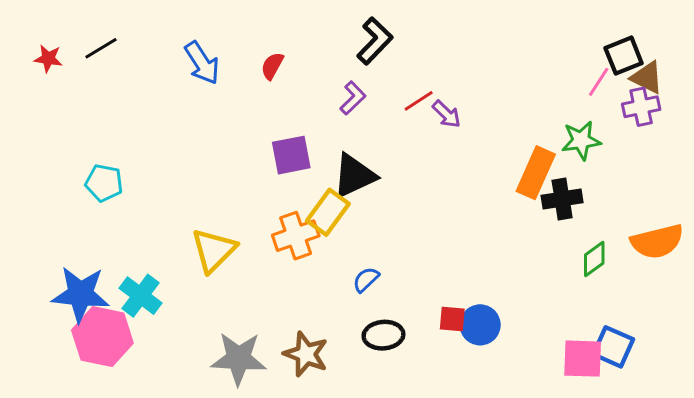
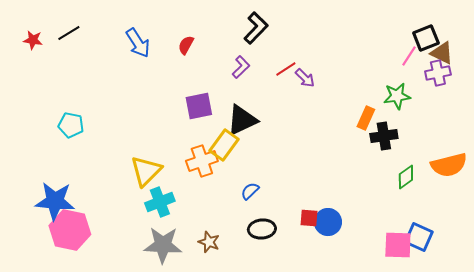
orange rectangle: (536, 173) -> (366, 118), size x0.7
cyan cross: (141, 296) -> (160, 202), moved, turned 32
brown star: (306, 354) -> (209, 242), size x0.7

